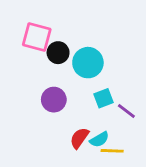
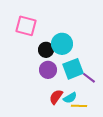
black circle: (58, 53) -> (46, 50), moved
cyan square: (104, 98) -> (73, 69), size x1.5
purple circle: (54, 100) -> (48, 70), moved

